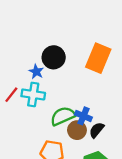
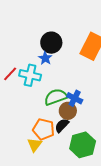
blue star: (36, 72) -> (45, 58), moved
black semicircle: (97, 130) -> (62, 125), moved

